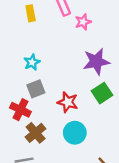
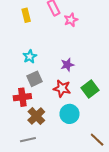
purple star: (96, 61) -> (67, 65), moved, size x0.6
green square: (102, 93) -> (90, 89), moved
red cross: (20, 110) -> (22, 97), turned -30

